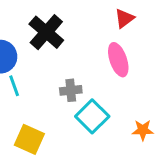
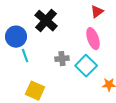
cyan square: (92, 116) -> (86, 66), moved

